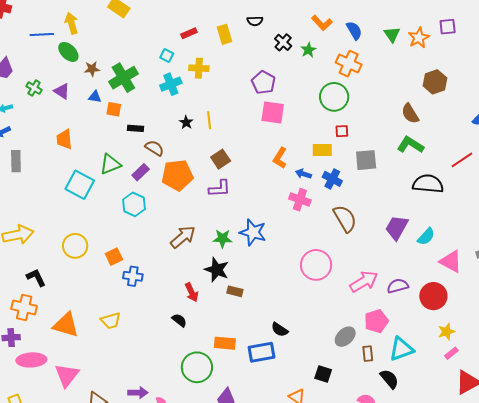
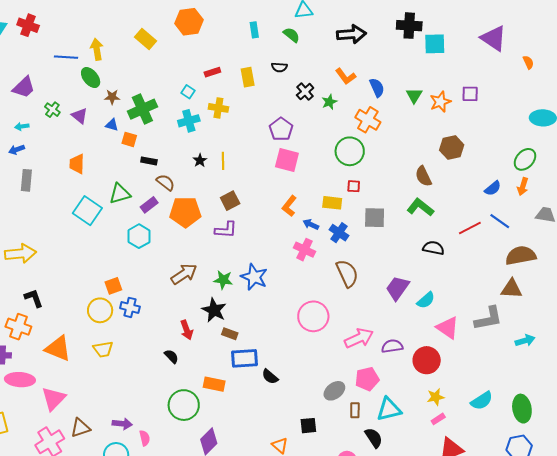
black semicircle: (428, 184) -> (433, 248), size x0.7
yellow circle: (75, 246) -> (100, 310), moved
blue rectangle: (262, 352) -> (244, 358), moved
black square: (323, 374) -> (308, 426), turned -30

